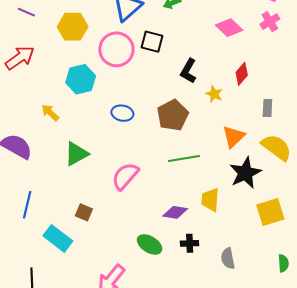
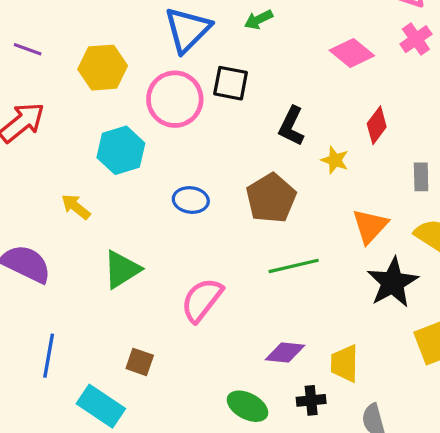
yellow trapezoid: (210, 200) -> (345, 363), moved

